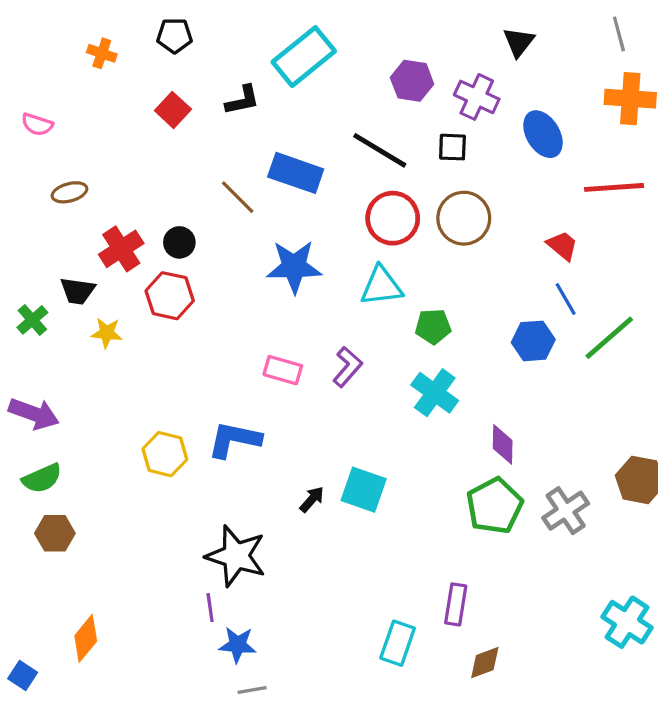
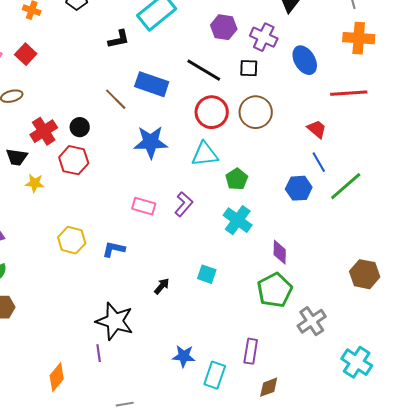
red square: (173, 110) -> (26, 54), moved
green pentagon: (433, 326) -> (237, 179), turned -30
blue L-shape: (234, 440) -> (114, 249), size x0.7
yellow hexagon: (165, 454) -> (72, 240), moved
cyan square: (364, 490) -> (207, 274), moved, size x0.7
gray cross: (566, 511) -> (312, 321), moved
orange diamond: (86, 638) -> (57, 377), moved
blue star: (238, 645) -> (184, 356), moved

